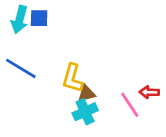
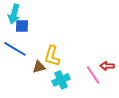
blue square: (39, 18) -> (22, 26), moved
brown triangle: (86, 94) -> (39, 67), moved

